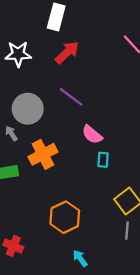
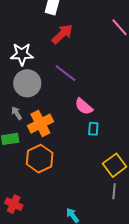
white star: (18, 54) -> (22, 54), moved
gray arrow: (11, 133) -> (17, 113), moved
orange hexagon: (65, 217) -> (40, 159), moved

